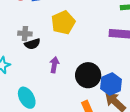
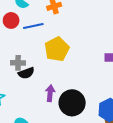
black circle: (88, 75) -> (72, 103), moved

